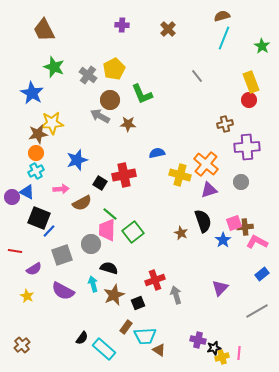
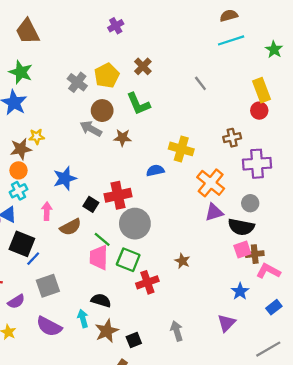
purple cross: (122, 25) -> (116, 26), turned -32
brown cross: (168, 29) -> (143, 66), moved
cyan line: (224, 38) -> (231, 40), turned 50
green star: (54, 67) -> (21, 72), moved
yellow star: (52, 123) -> (37, 137), size x0.6
yellow cross: (180, 175) -> (181, 149), moved
pink arrow: (61, 189) -> (47, 211), turned -84
black semicircle: (203, 221) -> (241, 227), moved, turned 120
green square: (133, 232) -> (128, 260), turned -30
blue star: (223, 240) -> (240, 291), moved
gray circle: (91, 244) -> (135, 224), moved, size x1.4
red cross: (155, 280) -> (147, 282), moved

